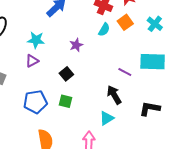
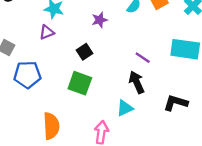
purple line: (125, 72) -> (143, 58), moved
green square: (66, 101) -> (80, 83), size x1.5
blue pentagon: (35, 102) -> (27, 75), moved

